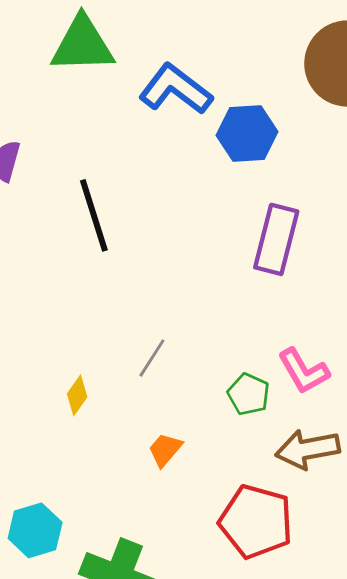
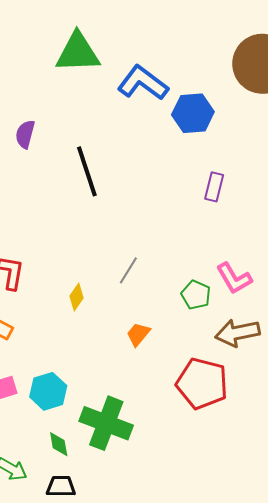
purple rectangle: (276, 239) -> (214, 187), size x0.6

